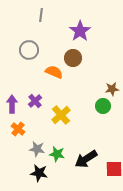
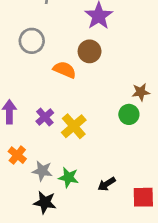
purple cross: (35, 101) -> (45, 117), moved
orange cross: (18, 129) -> (17, 155), moved
black arrow: (86, 159) -> (107, 184), size x0.6

